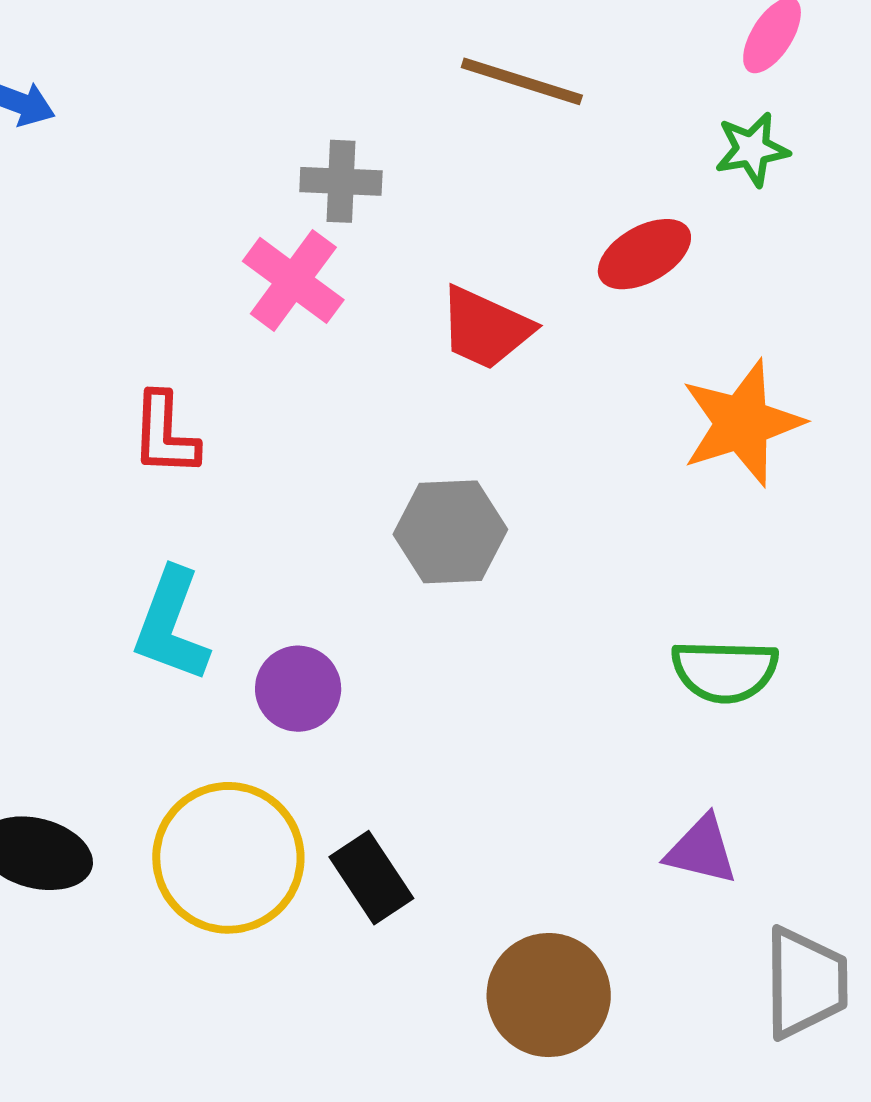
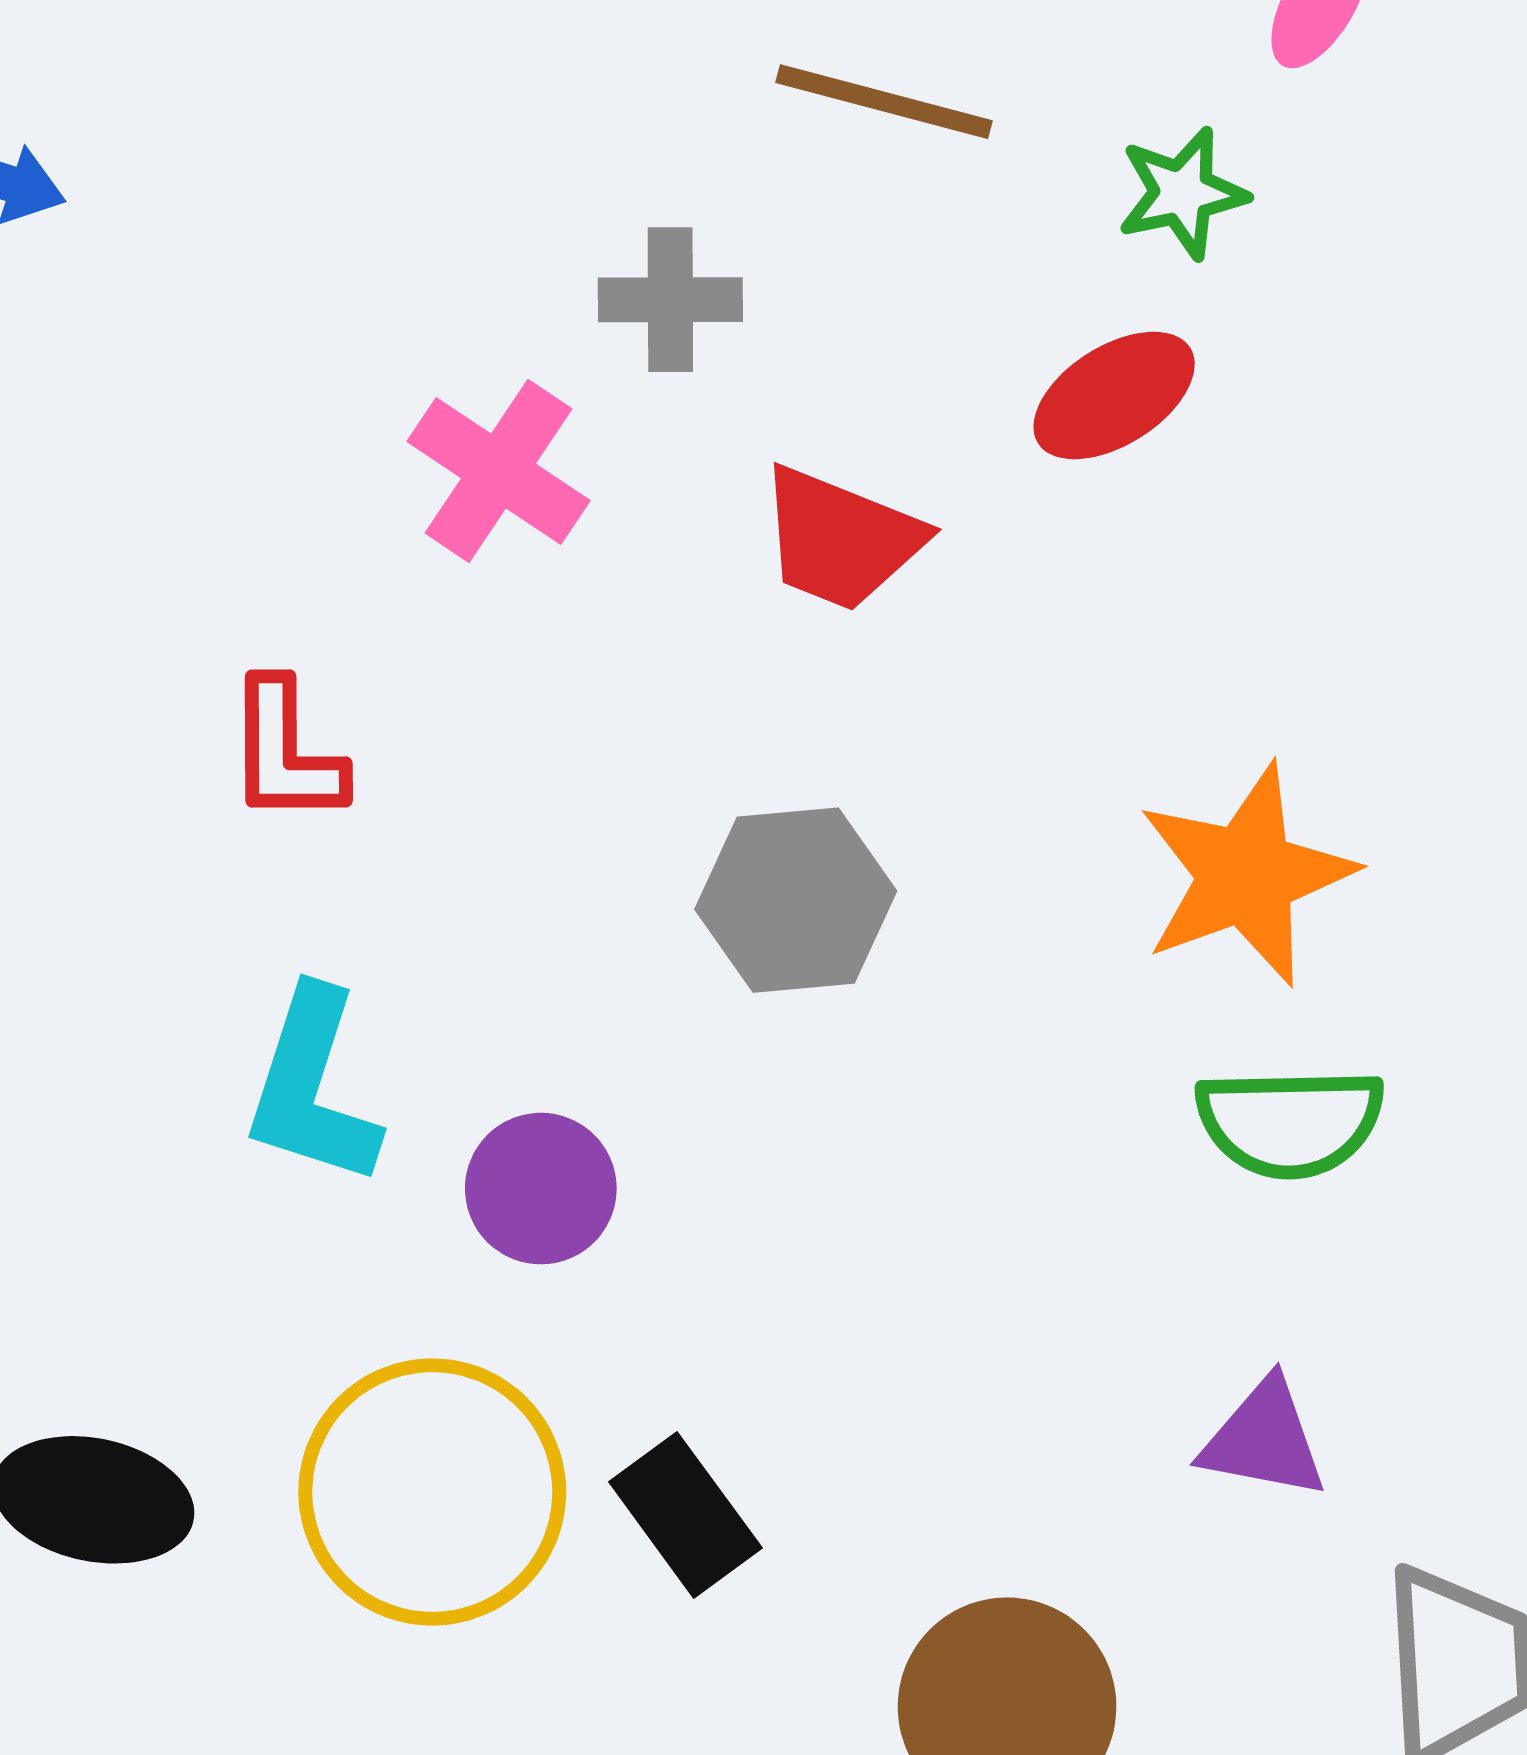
green star: (752, 149) -> (1182, 193), moved
gray cross: (341, 181) -> (670, 300), moved
orange star: (742, 423) -> (1246, 875), moved

